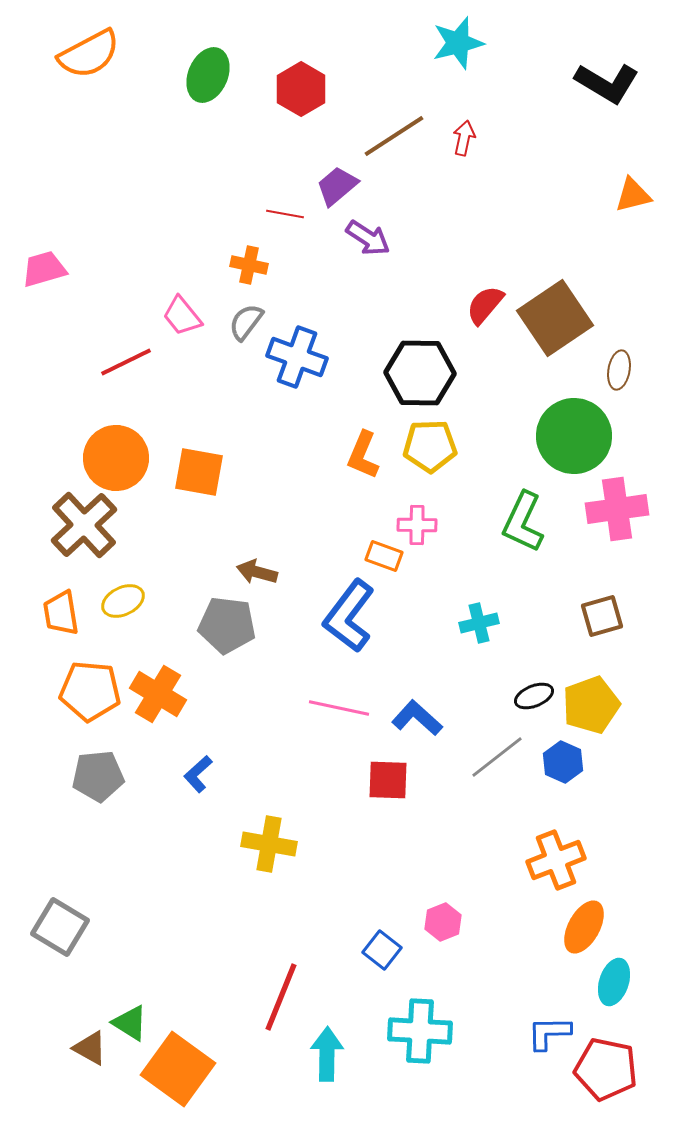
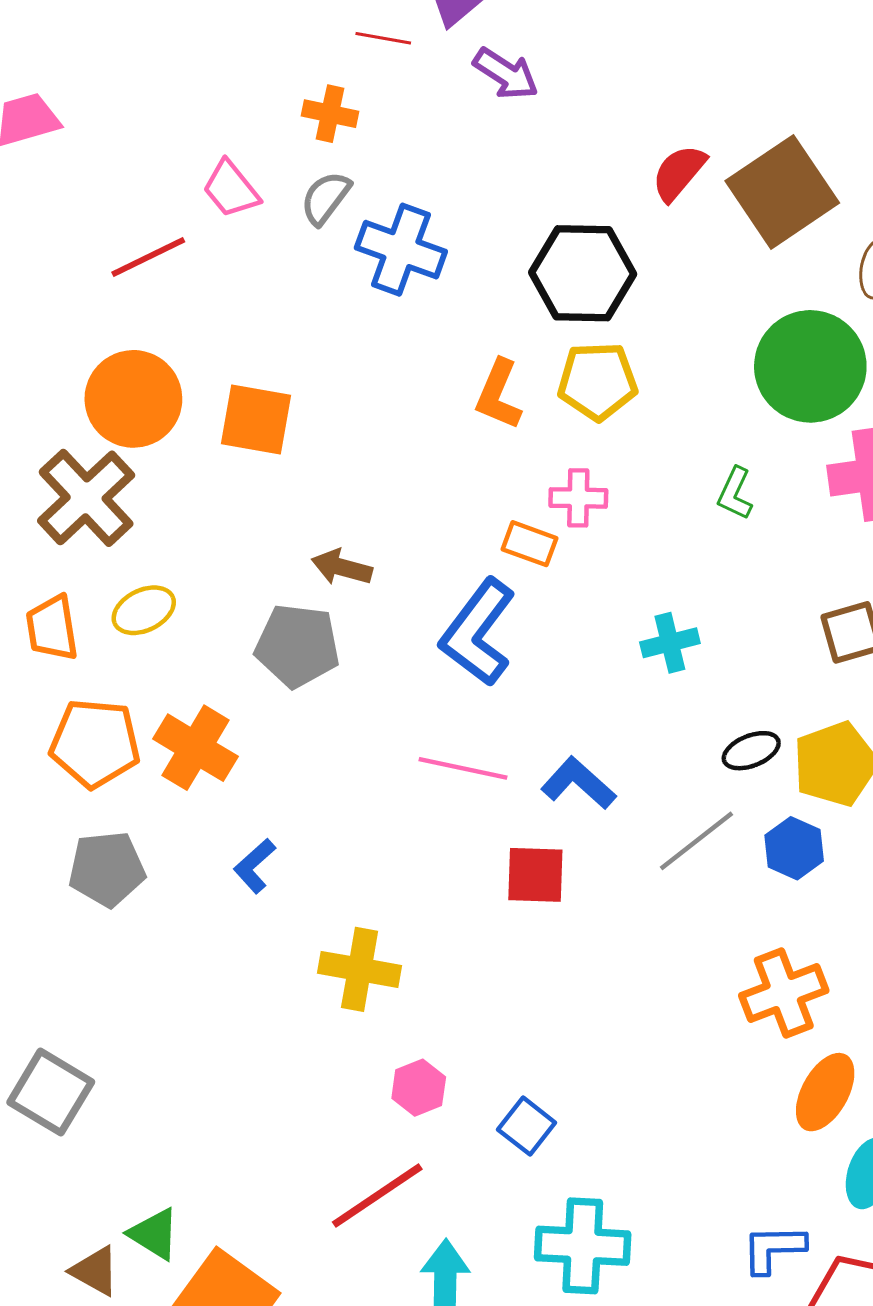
green L-shape: (523, 522) -> (735, 493), size x0.6
pink hexagon: (443, 922) -> (419, 1088), moved
red line: (281, 997) -> (377, 1196), turned 34

